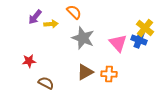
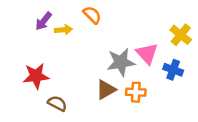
gray star: (83, 38) -> (121, 62), moved, turned -30
blue cross: (139, 40) -> (173, 70), moved
red star: (29, 61) -> (36, 76), size x1.5

